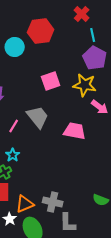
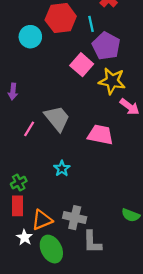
cyan line: (93, 35) -> (91, 24), moved
purple pentagon: (95, 58) -> (106, 46), moved
pink square: (51, 81) -> (82, 65), moved, turned -30
cyan star: (13, 155) -> (62, 169), moved

